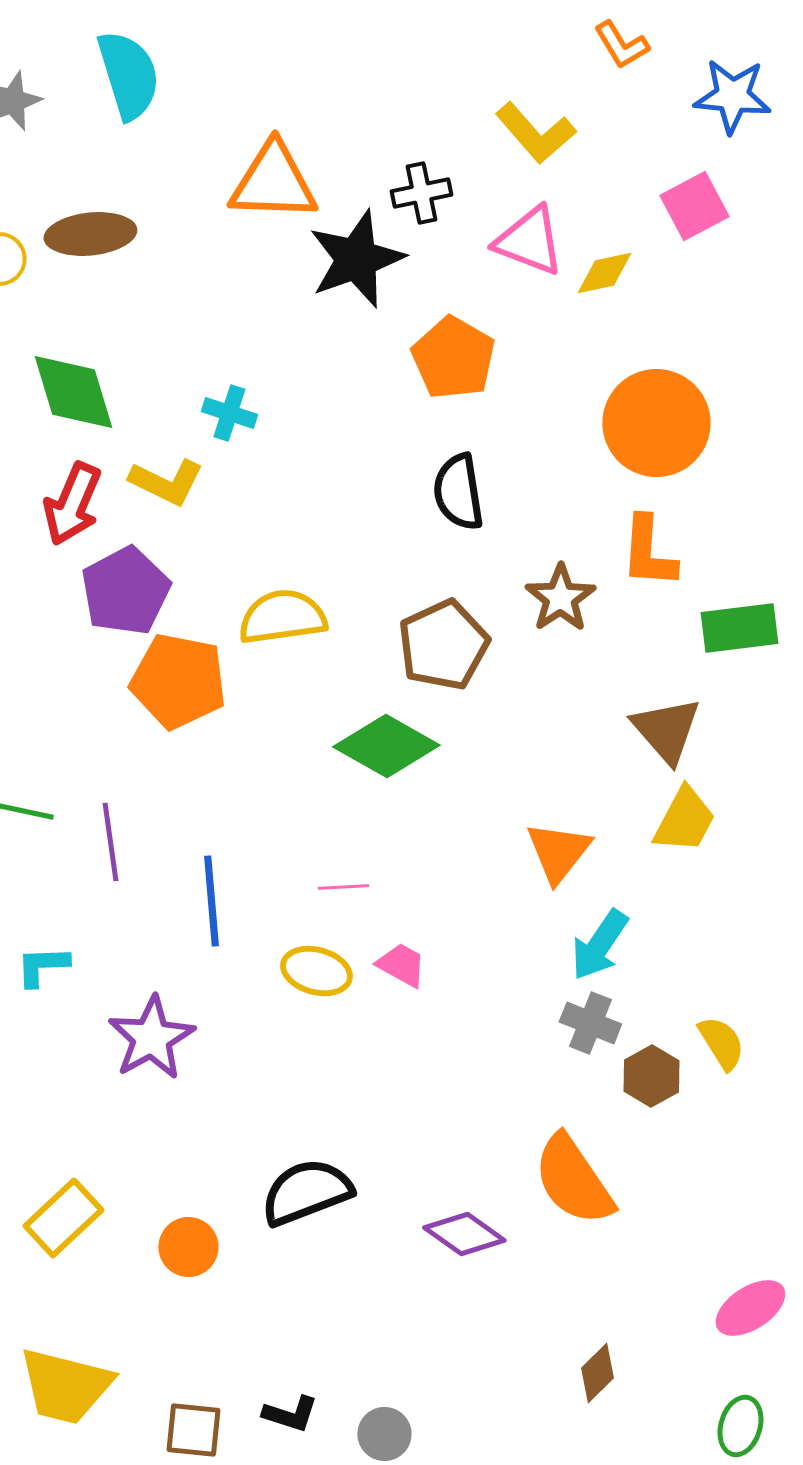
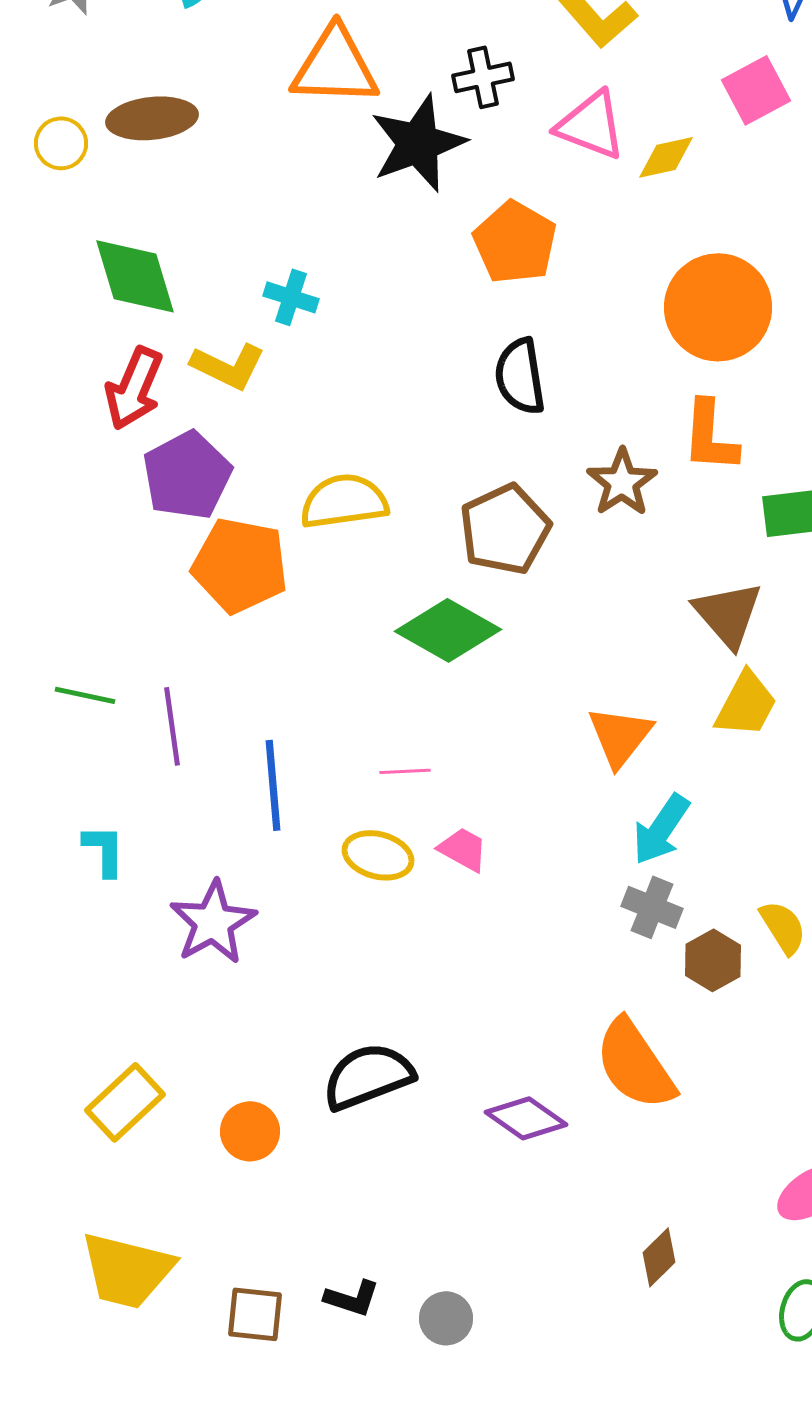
cyan L-shape: (42, 966) -> (104, 850), turned 92

